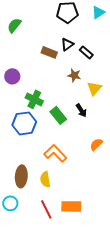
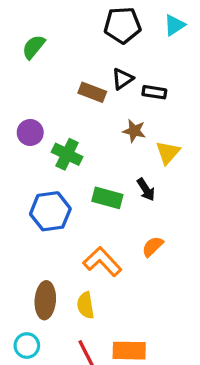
black rectangle: (86, 52) -> (154, 92), turned -32
green cross: (34, 99) -> (67, 154), moved
green rectangle: (58, 115) -> (107, 198), turned -36
orange semicircle: (96, 144) -> (153, 247), moved

